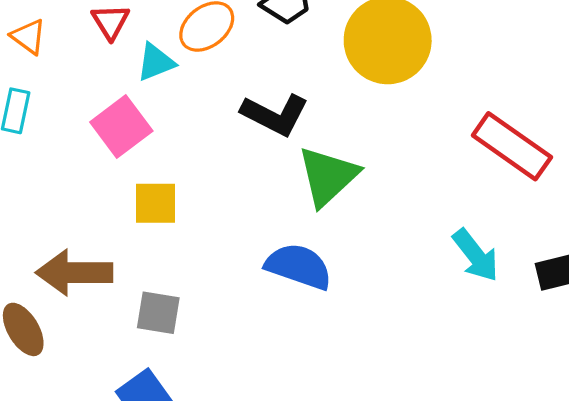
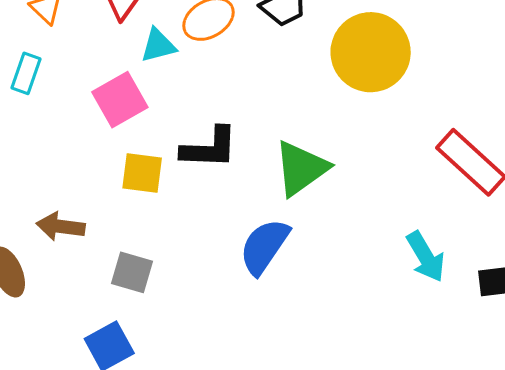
black L-shape: (275, 115) -> (209, 148), moved, turned -32
blue semicircle: (299, 266) -> (264, 246), turned -82
brown arrow: (74, 273) -> (61, 226), size x0.7

